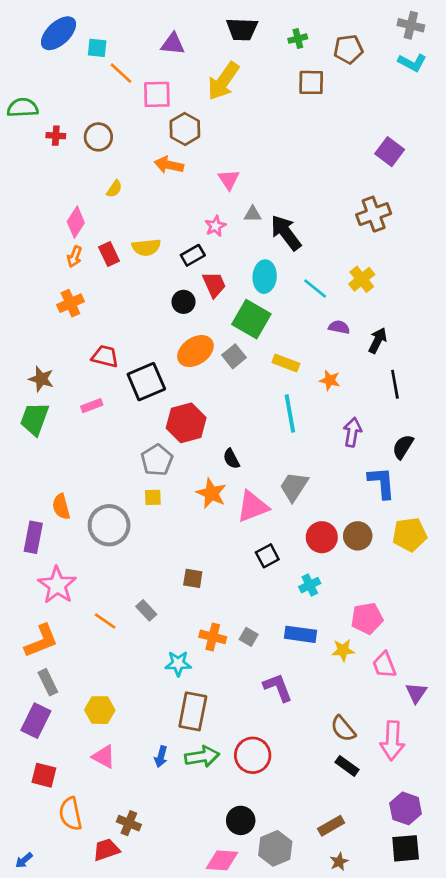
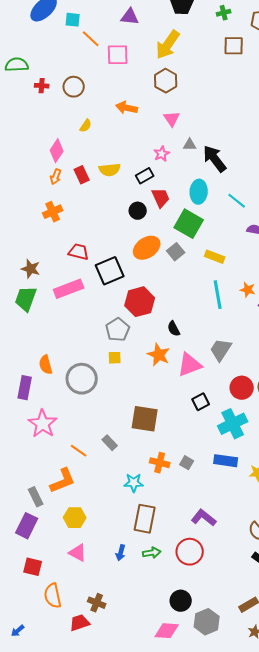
brown hexagon: (185, 129) -> (166, 81), moved
orange star: (330, 380) -> (248, 290), moved
pink rectangle: (92, 406) -> (69, 289), size x1.8
brown square: (193, 578) -> (145, 419), size x1.8
cyan cross: (310, 585) -> (233, 424), size x1.8
orange L-shape: (41, 641) -> (63, 481), moved
purple L-shape: (278, 687) -> (204, 518), moved, turned -30
green arrow: (202, 757) -> (152, 553), size x0.7

